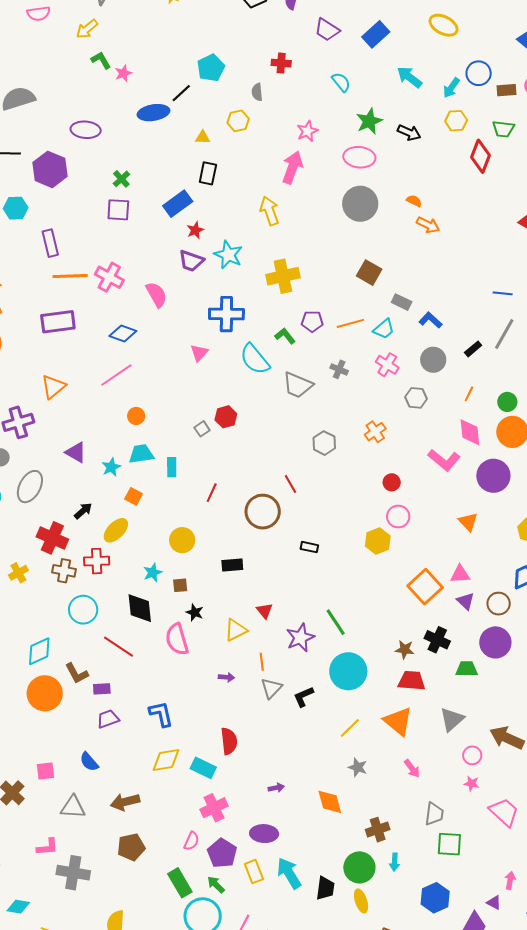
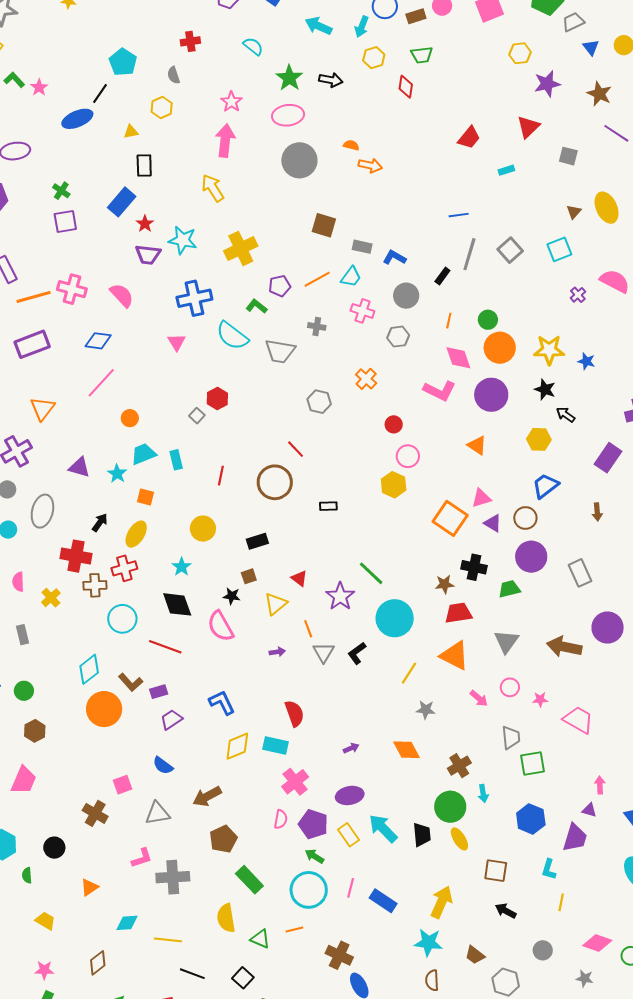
red diamond: (481, 156) -> (406, 87), size x0.7
brown square: (180, 585) -> (249, 576), moved
pink circle: (472, 755) -> (510, 687), moved
green rectangle: (180, 883) -> (249, 880), moved

